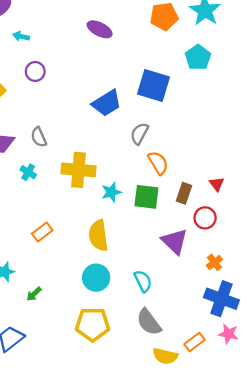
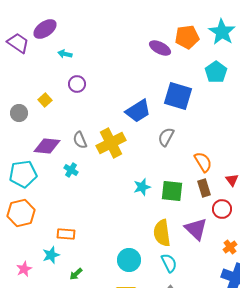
purple ellipse: (100, 29) -> (160, 48), moved
orange semicircle: (158, 163) -> (203, 162), moved
yellow cross: (79, 170) -> (111, 143), moved, turned -32
brown rectangle: (184, 193) -> (204, 188), turned -36
orange rectangle: (42, 232) -> (66, 234), moved, turned 42
yellow semicircle: (98, 235) -> (162, 233), moved

